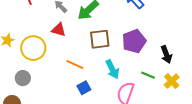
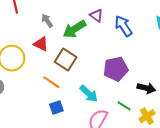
brown square: (100, 39) -> (66, 60), moved, turned 30
black arrow: (166, 54) -> (146, 88), turned -66
cyan arrow: (112, 69) -> (89, 94), turned -30

